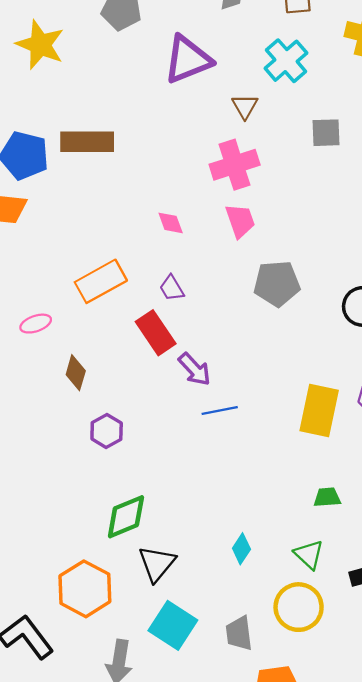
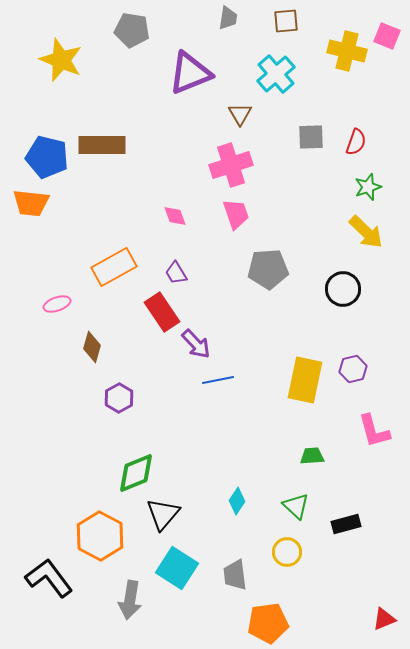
yellow circle: (299, 607) -> (287, 552), size x0.7

